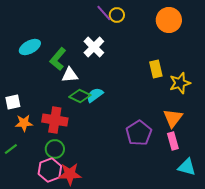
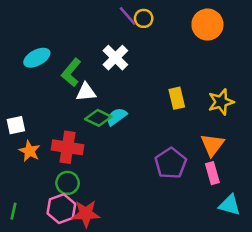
yellow rectangle: (156, 69) -> (177, 98), moved
orange star: (24, 123) -> (29, 151), turned 30
green line: (11, 149) -> (14, 211), moved, turned -40

